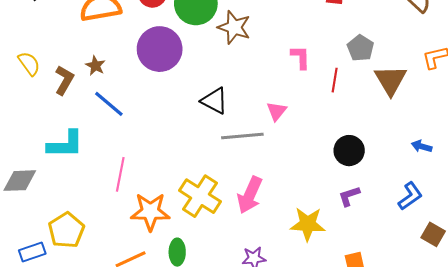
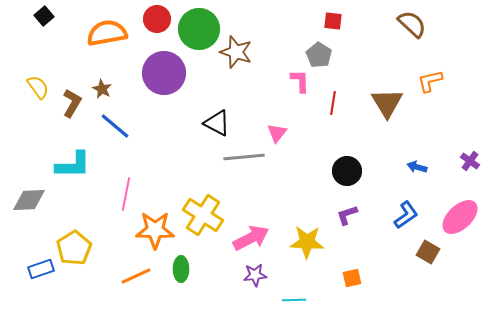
gray pentagon: (361, 48) -> (319, 55), moved
pink arrow: (250, 195) -> (251, 238), moved, turned -141

